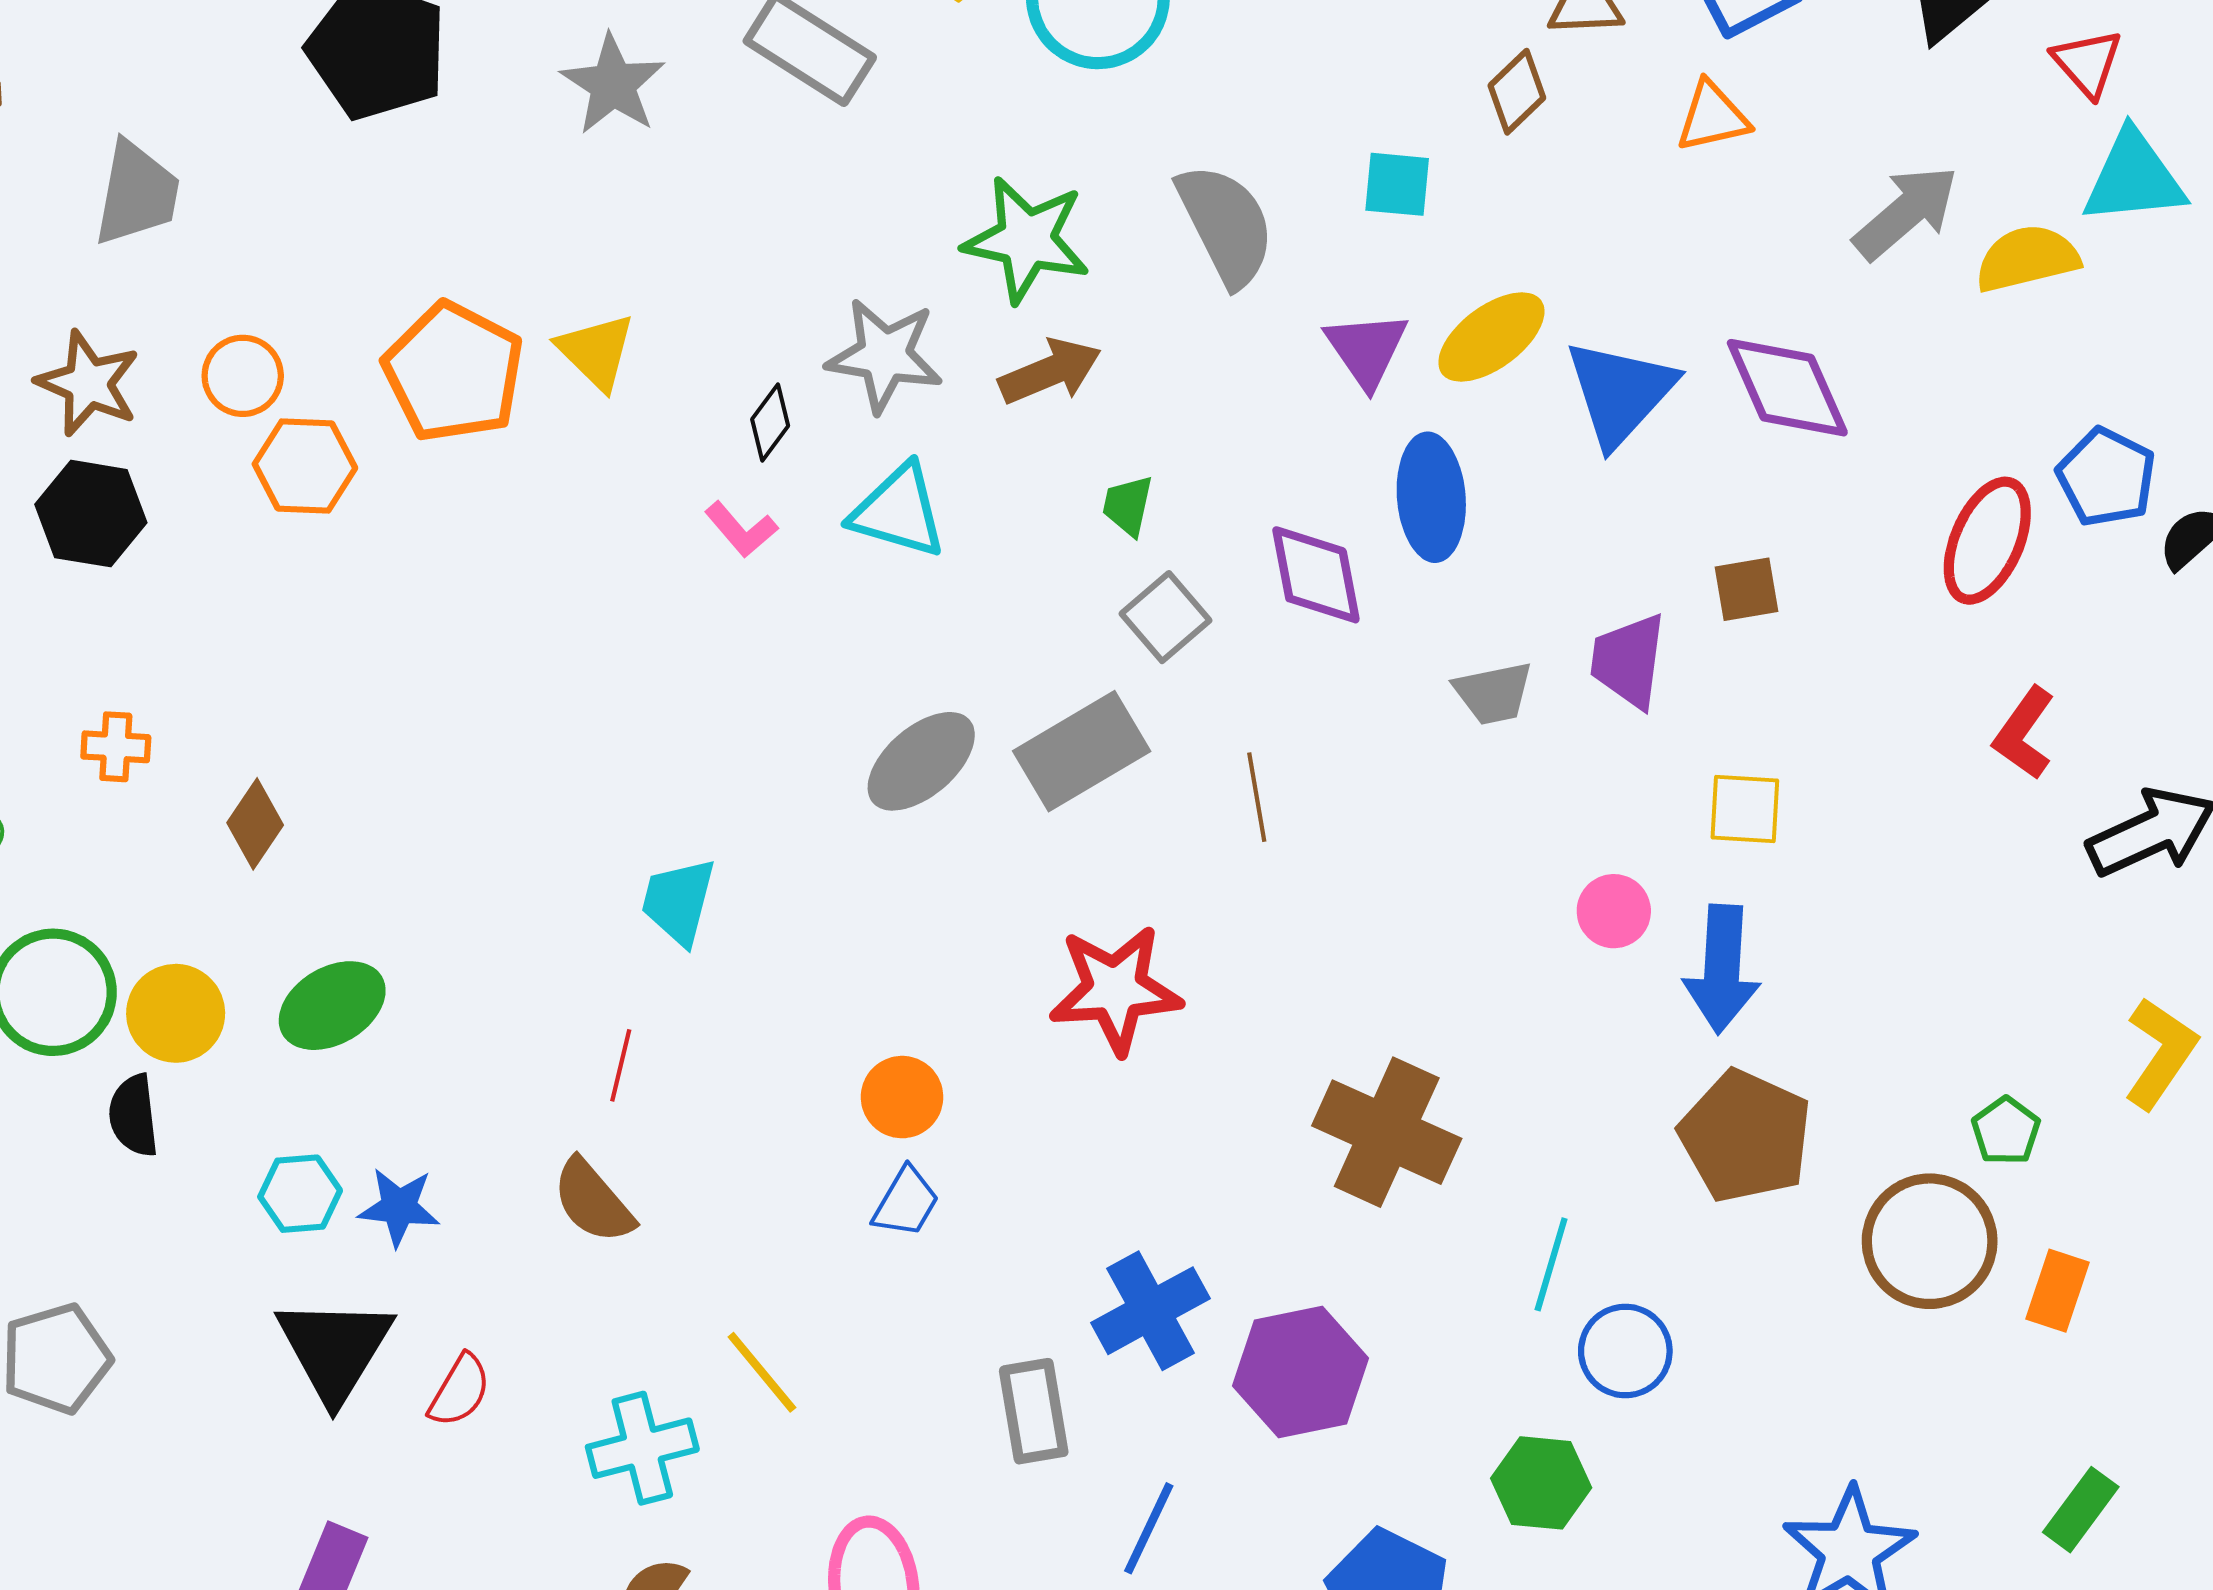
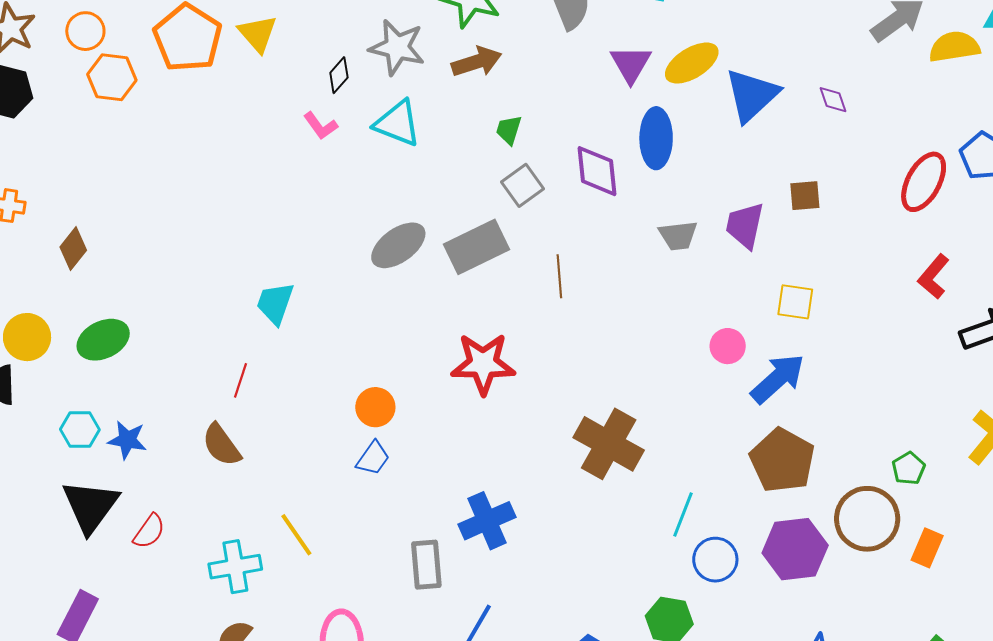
purple diamond: (1787, 388) -> (833, 100), size x0.5
blue arrow: (1722, 969) -> (778, 378), turned -140
purple hexagon: (1300, 1372) -> (795, 549), moved

